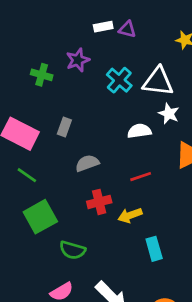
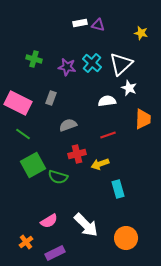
purple star: (78, 60) -> (67, 67), moved, turned 30
white triangle: (158, 81) -> (121, 64), turned -50
green semicircle: (72, 250) -> (58, 177), moved

